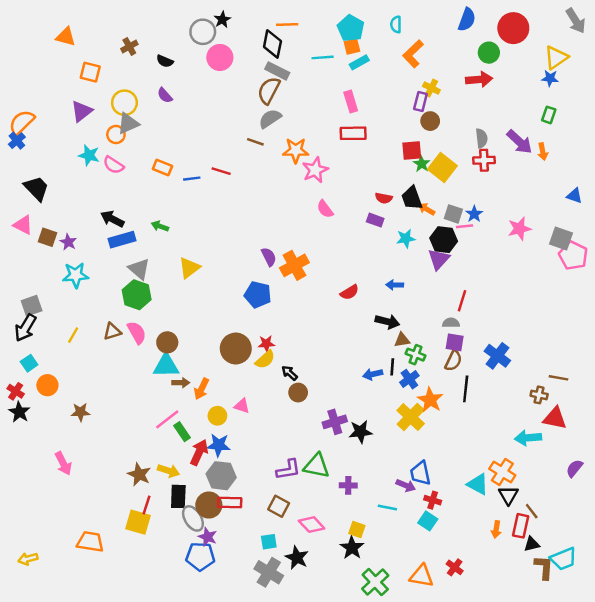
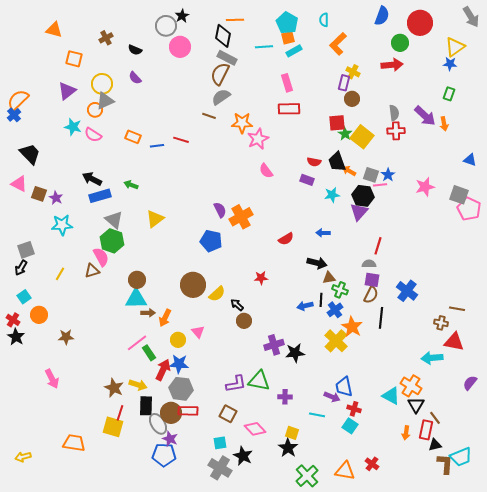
black arrow: (25, 328) -> (21, 268), size x0.7
pink semicircle: (137, 333) -> (101, 257), moved
red star: (266, 344) -> (261, 278), moved
pink triangle: (242, 406) -> (198, 332), turned 32

